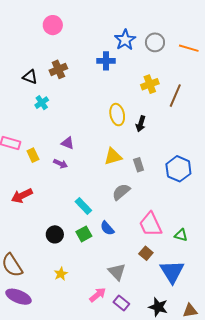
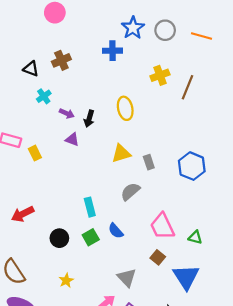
black arrow: (141, 124) -> (89, 119), moved
purple arrow: (61, 164) -> (67, 113), moved
red arrow: (22, 196) -> (23, 214), moved
cyan rectangle: (83, 206) -> (90, 207), turned 30

